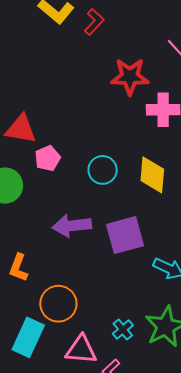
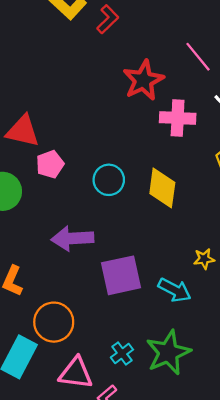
red star: (130, 77) -> (143, 80), turned -30
purple square: (125, 235) -> (121, 275), moved

